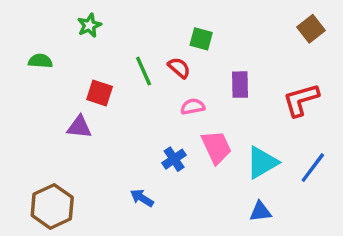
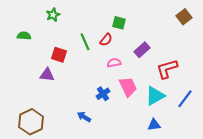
red semicircle: (179, 68) -> (106, 40), turned 88
purple rectangle: (240, 85) -> (142, 50), turned 49
red L-shape: (301, 100) -> (167, 69), moved

